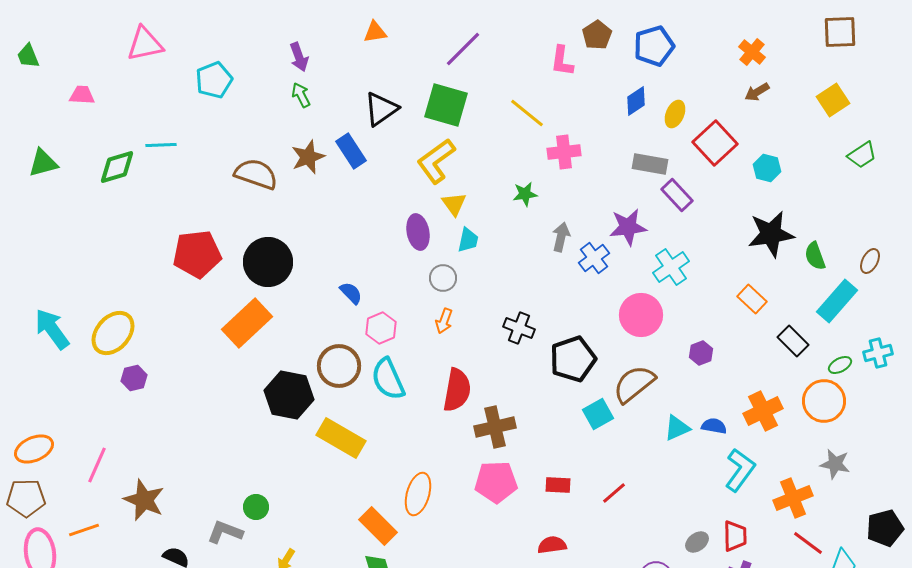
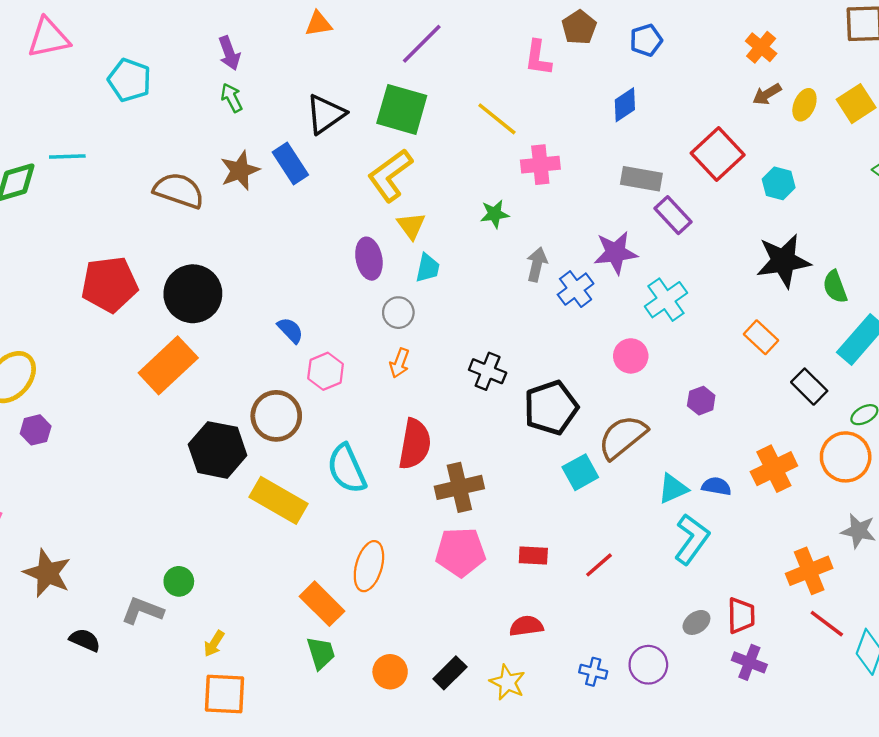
blue pentagon: (654, 46) -> (646, 40), size x0.7
cyan pentagon: (214, 80) -> (129, 80), turned -30
yellow ellipse: (675, 114) -> (804, 105), moved
pink circle: (641, 315) -> (631, 356), size x0.7
cyan semicircle: (388, 379) -> (347, 469), moved
cyan L-shape: (740, 470) -> (692, 539), moved

